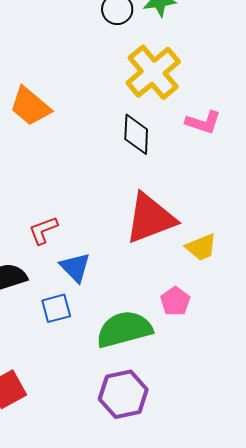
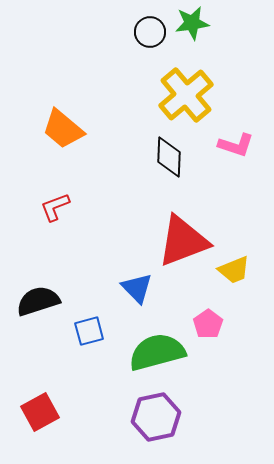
red L-shape: (43, 230) -> (55, 207), moved
blue triangle: (75, 267) -> (137, 288), moved

